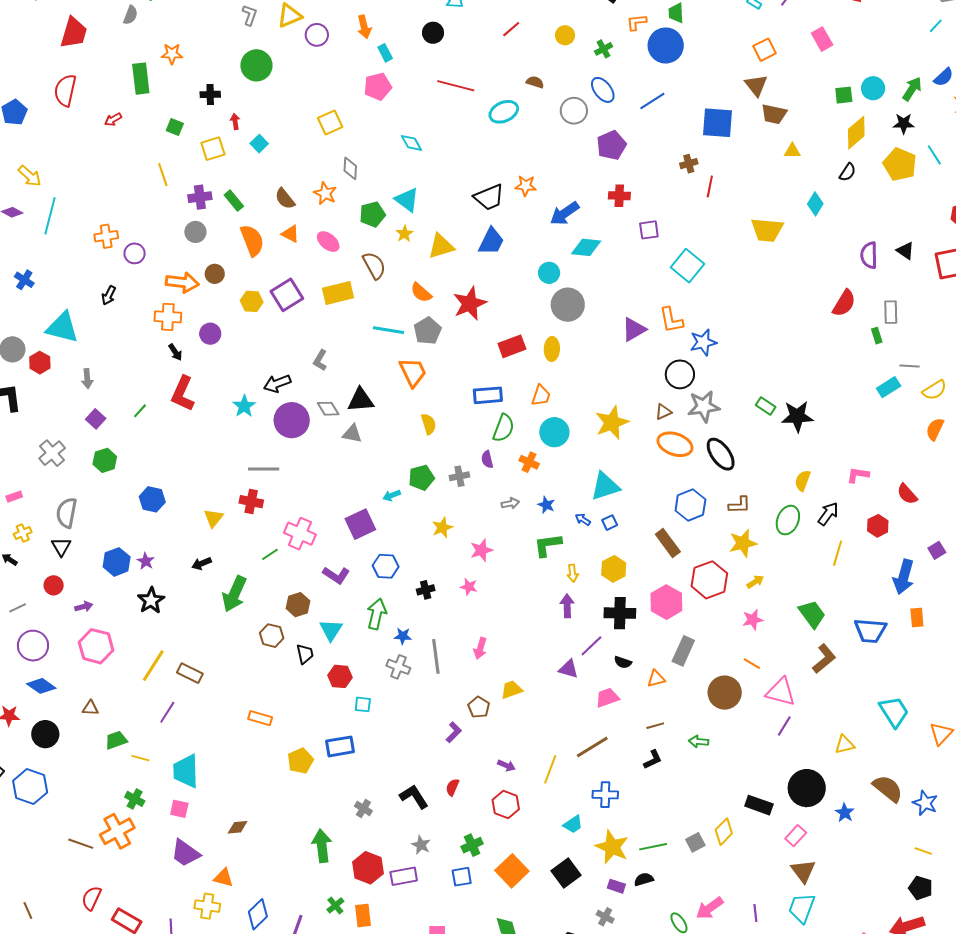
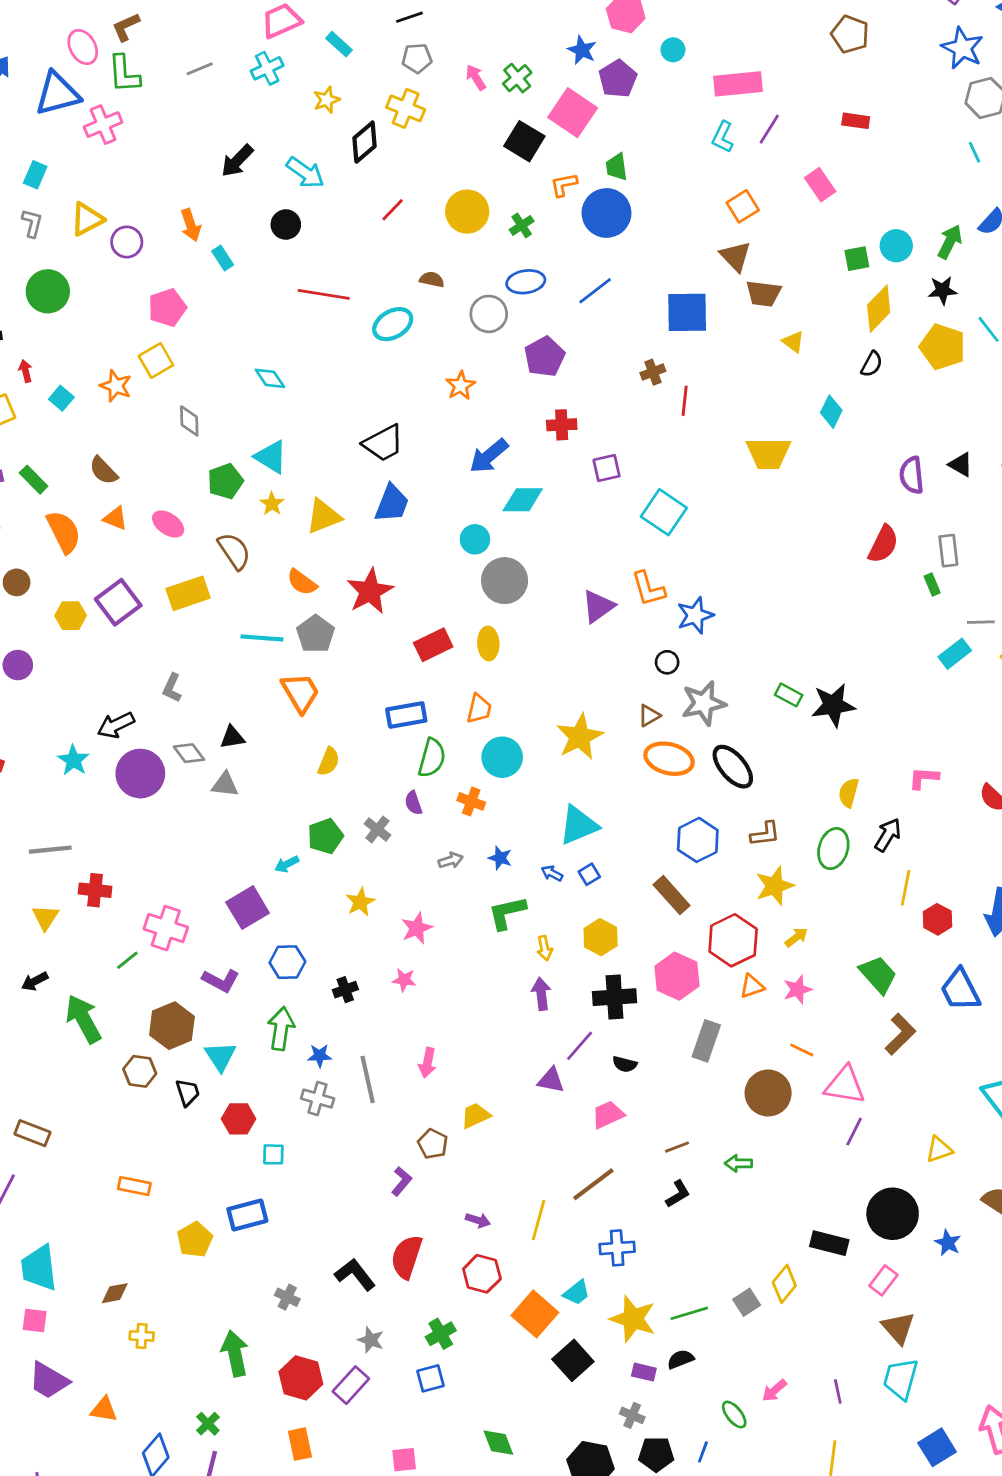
cyan line: (936, 26) -> (974, 152), turned -63
yellow circle: (565, 35) -> (467, 212), size x1.6
pink pentagon: (378, 86) -> (167, 308), moved
blue ellipse: (603, 90) -> (526, 282), turned -56
yellow triangle: (792, 151) -> (793, 342), turned 42
orange star: (526, 186) -> (461, 386), moved, turned -30
orange star: (325, 193) -> (116, 386), moved
black circle: (680, 374) -> (667, 662), size x0.6
black triangle: (361, 400) -> (232, 737), size x0.7
yellow semicircle: (429, 424) -> (329, 762), turned 45
gray line: (264, 469) -> (50, 850), moved
gray cross: (459, 476) -> (377, 829), turned -36
red hexagon: (878, 526) -> (937, 919), moved
green arrow: (234, 594) -> (83, 1019), turned 132
brown hexagon: (298, 605) -> (172, 1026), size x1.4
blue trapezoid: (870, 631) -> (960, 990), turned 64
orange triangle: (656, 679) -> (752, 986), moved
red semicircle: (452, 787) -> (407, 1257), size x1.8
brown diamond: (238, 827) -> (115, 1293), moved
orange square: (512, 871) -> (535, 1314), moved
purple rectangle: (404, 876) -> (351, 1385), turned -32
green cross: (335, 905) -> (208, 1424), moved
yellow cross: (207, 906) -> (142, 1336), moved, size x0.7
pink arrow: (710, 908) -> (774, 1391), size x0.7

